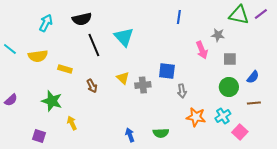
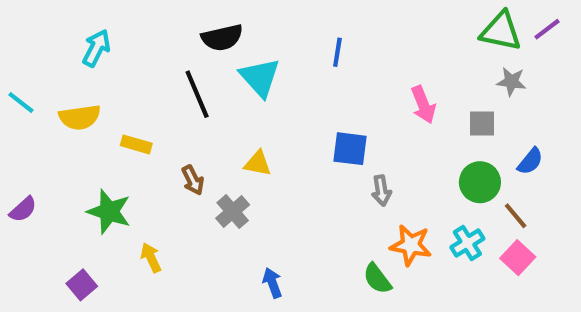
blue line: (179, 17) -> (337, 52), moved
black semicircle: (82, 19) -> (222, 38), moved
gray star: (218, 35) -> (511, 82), moved
yellow triangle: (123, 78) -> (258, 163), turned -32
gray cross: (143, 85) -> (233, 212), moved, turned -35
brown line: (254, 103) -> (516, 216), moved, turned 56
pink square: (240, 132) -> (518, 258), moved
green semicircle: (161, 133) -> (377, 279), moved, turned 56
purple square: (39, 136) -> (82, 285), turned 32

